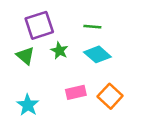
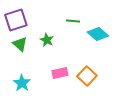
purple square: (39, 25) -> (16, 20), moved
cyan diamond: (97, 54) -> (98, 34), moved

